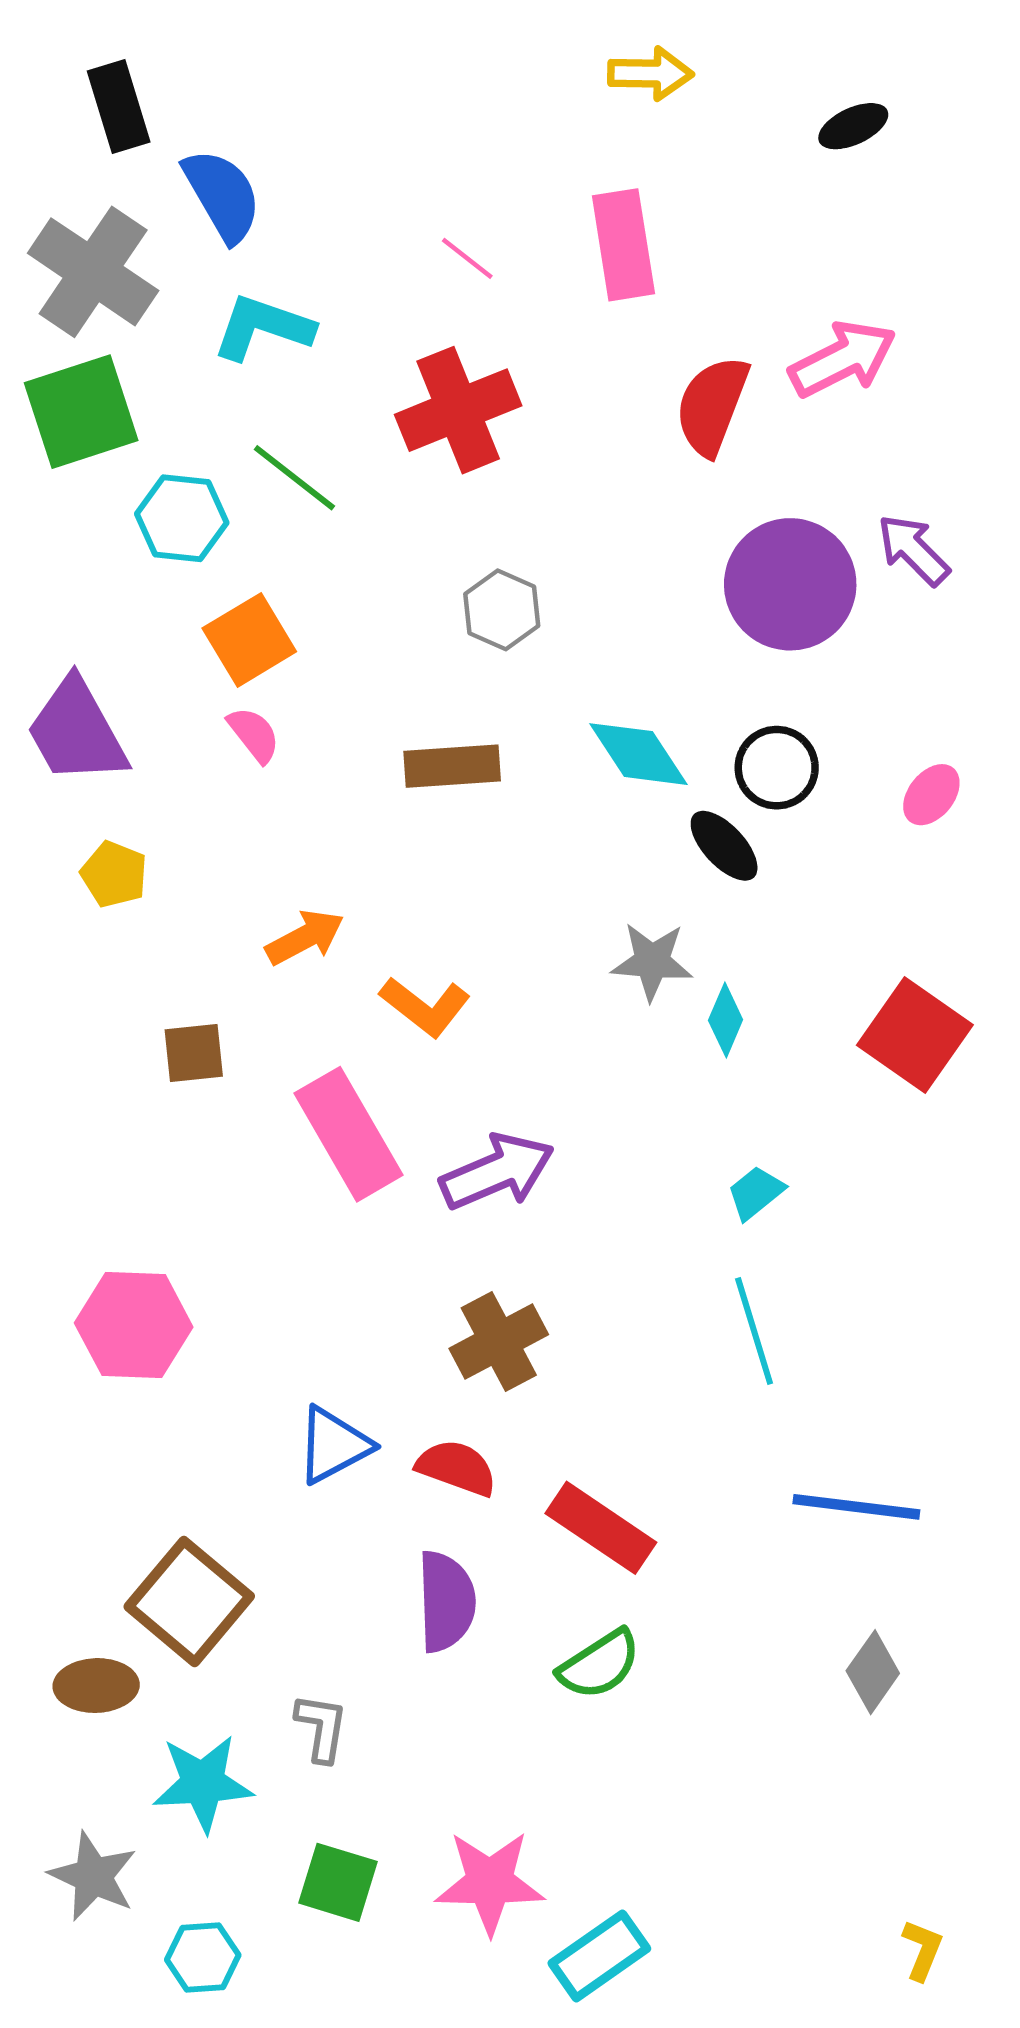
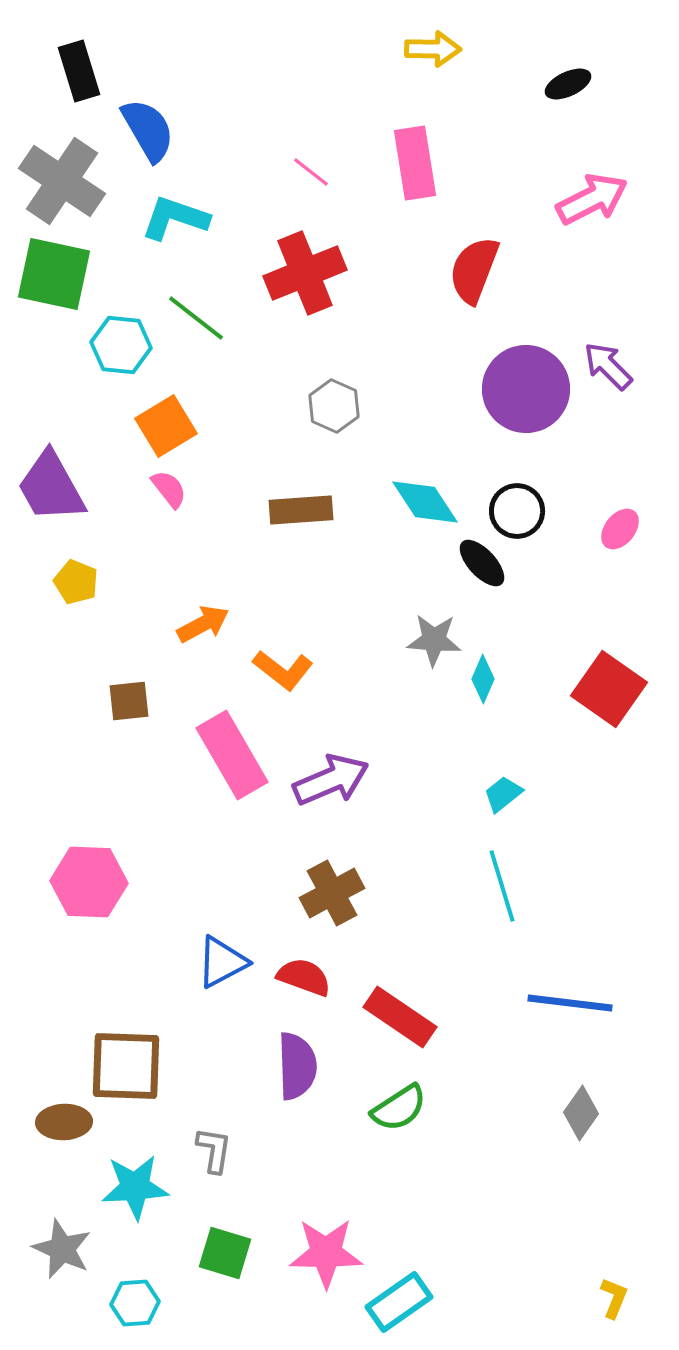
pink arrow: (843, 359) -> (592, 199), moved
green square: (81, 412) -> (54, 274), turned 30
brown square: (189, 1601) -> (126, 1066), turned -38

